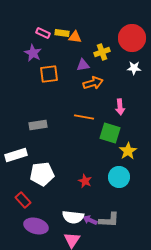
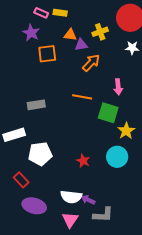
orange triangle: (75, 37) -> (70, 35), moved
orange arrow: (93, 83) -> (91, 63), turned -30
gray L-shape: (109, 220) -> (103, 215), moved

